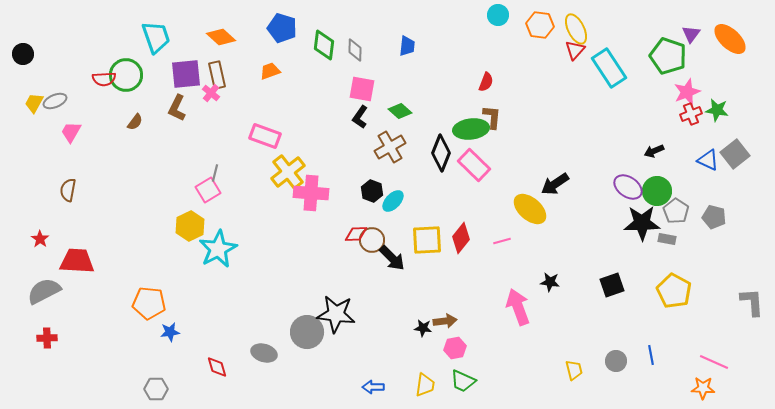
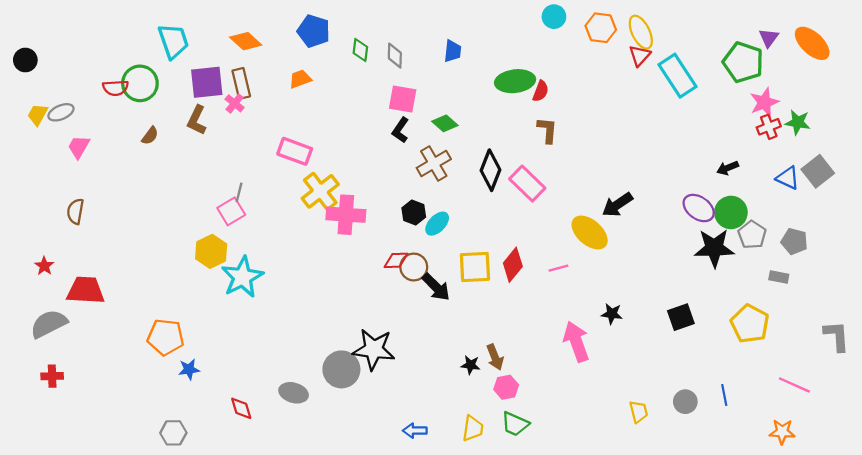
green diamond: (324, 45) -> (360, 50), size x0.7
green ellipse: (471, 129) -> (515, 81), moved
gray rectangle: (667, 239) -> (779, 277), moved
brown arrow: (445, 321) -> (495, 357), turned 75
pink line: (714, 362) -> (794, 385), moved

